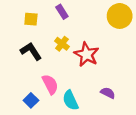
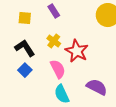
pink semicircle: (50, 84) -> (58, 69), moved
purple semicircle: (108, 93) -> (97, 87), size x1.5
blue square: (31, 100) -> (25, 70), moved

